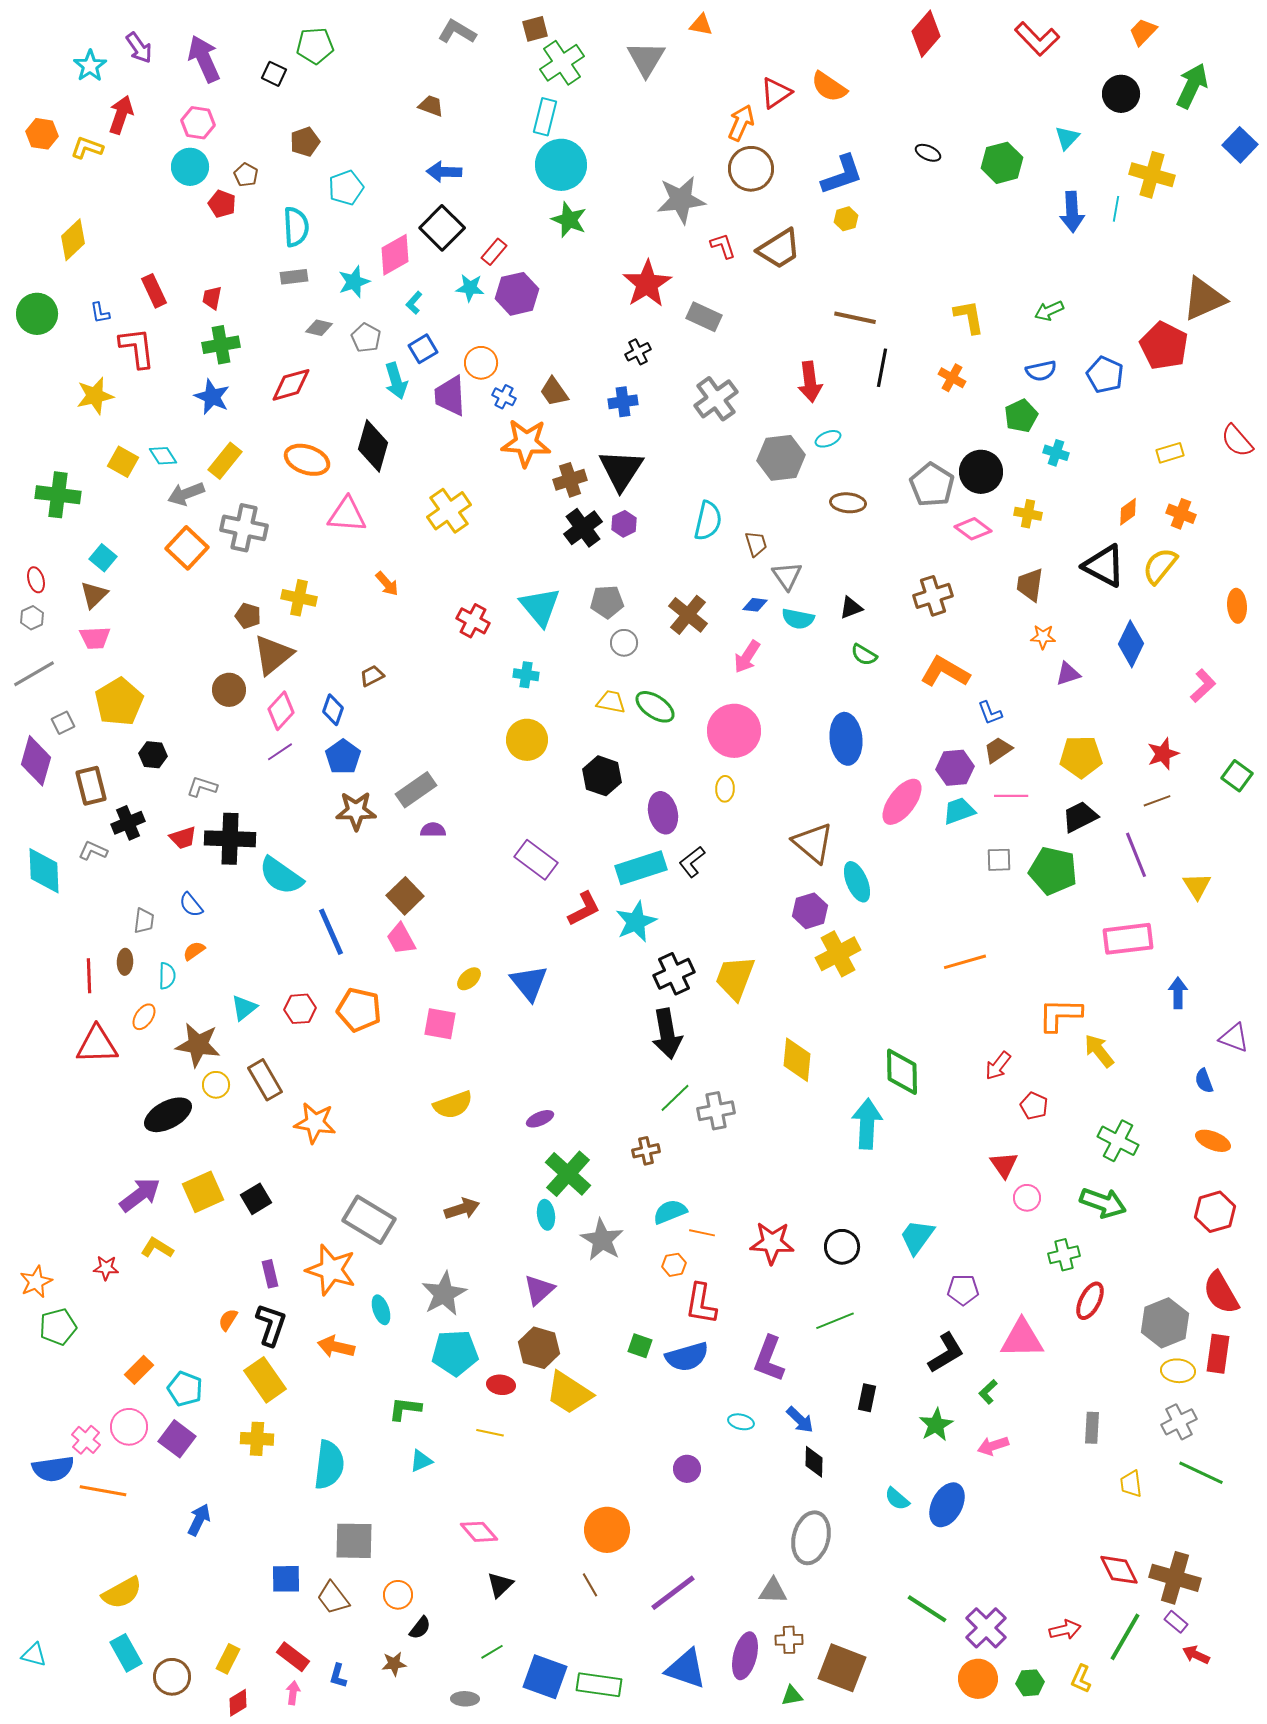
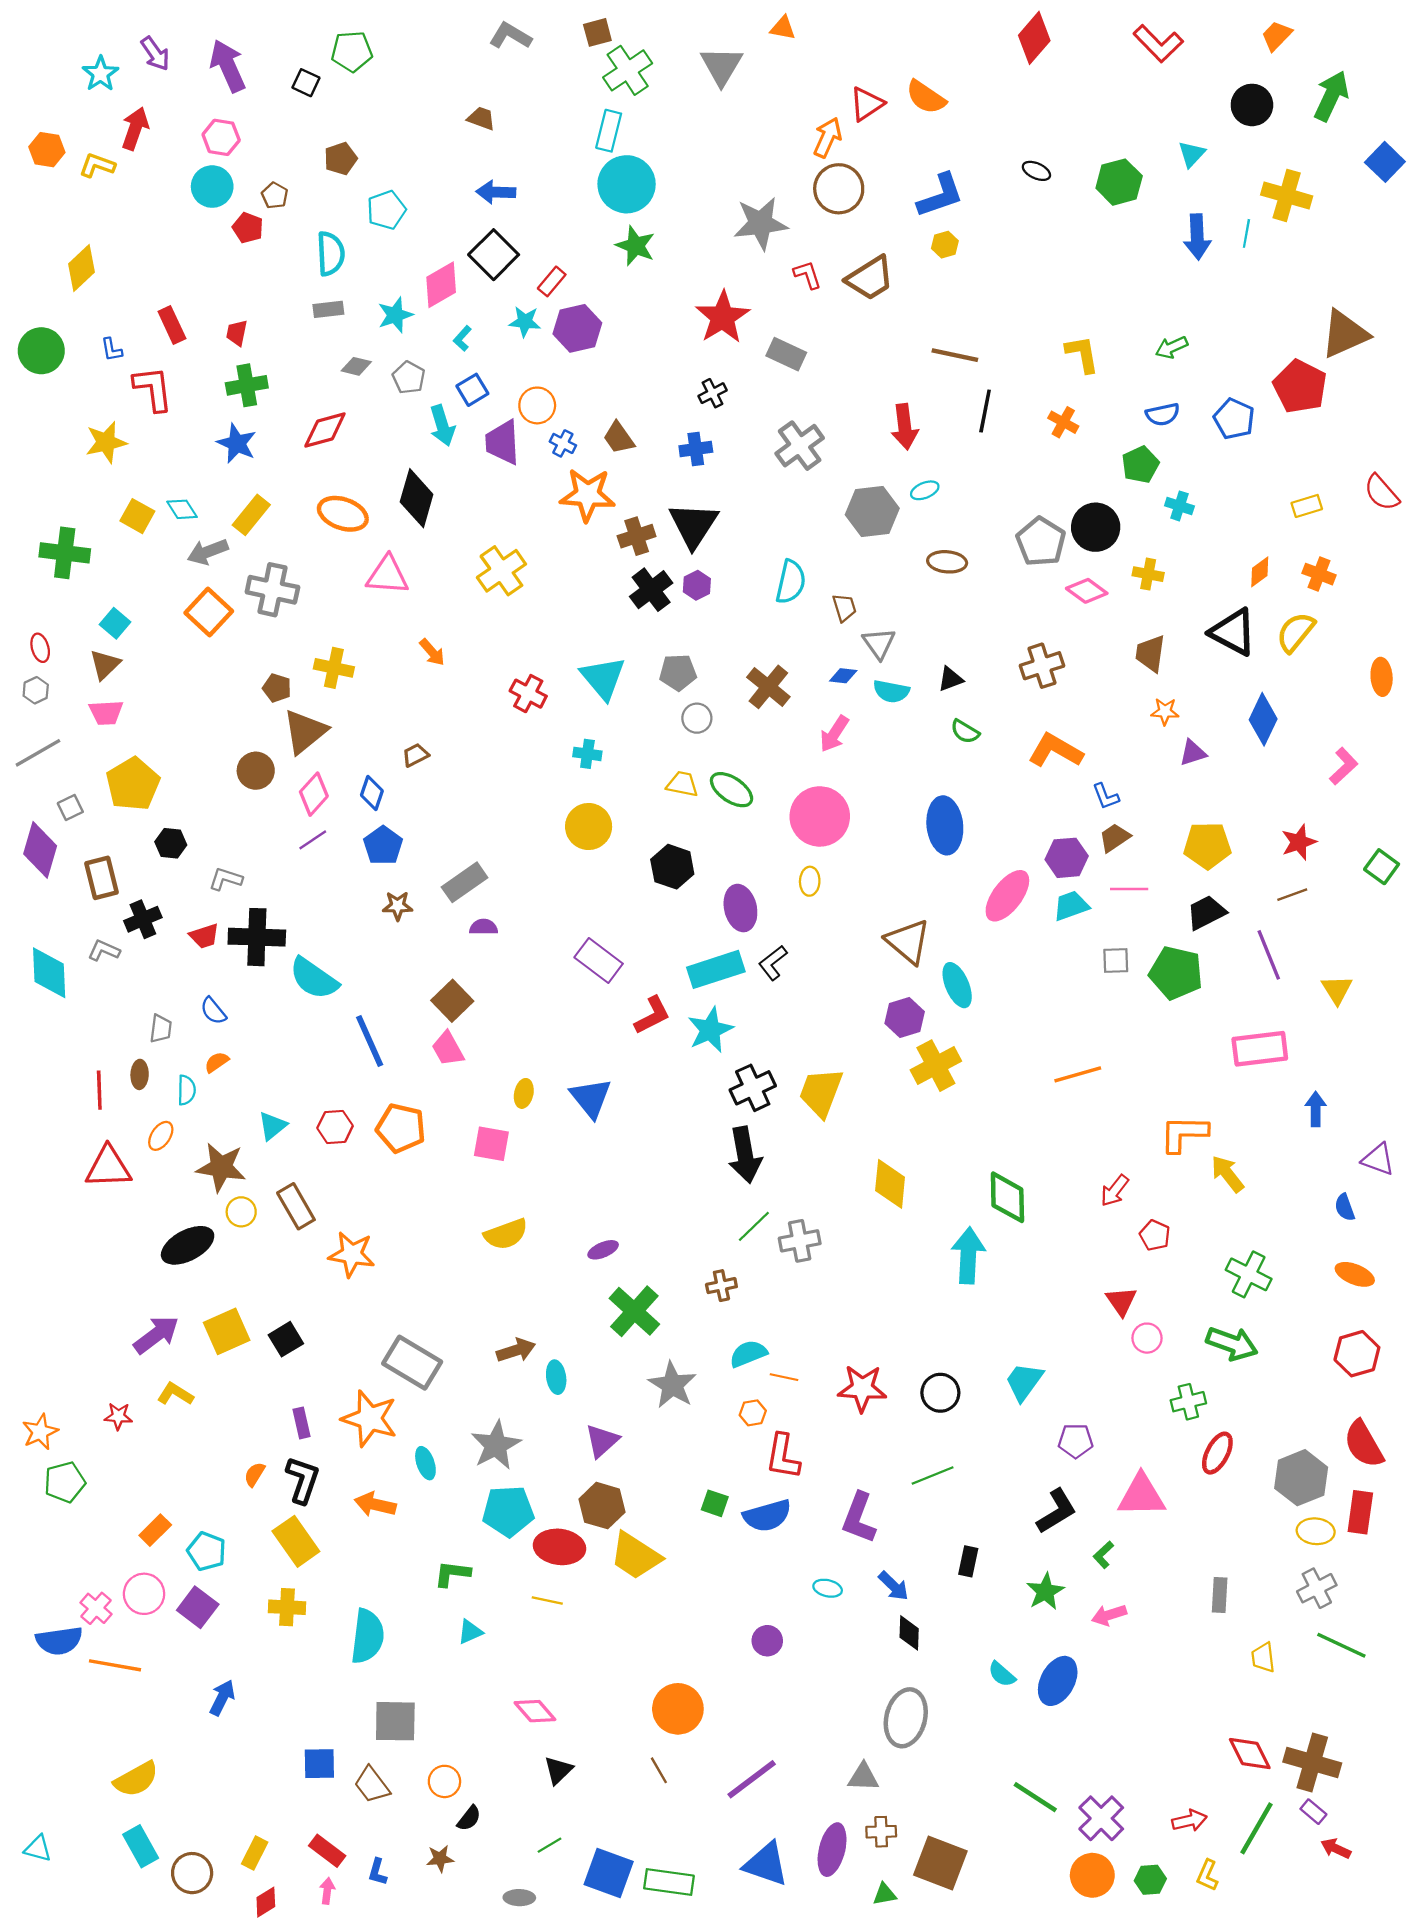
brown star: (356, 811) -> (398, 906), size x0.7
yellow ellipse: (469, 979) -> (524, 1093), turned -35
cyan ellipse: (546, 1215) -> (556, 1377), moved
red ellipse: (501, 1385) -> (560, 1547), size x1.6

